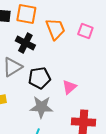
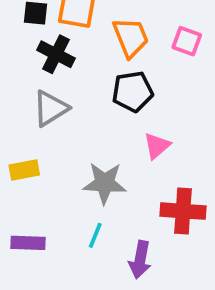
black cross: (25, 43) -> (56, 54), moved
black pentagon: (39, 78) -> (133, 92), moved

